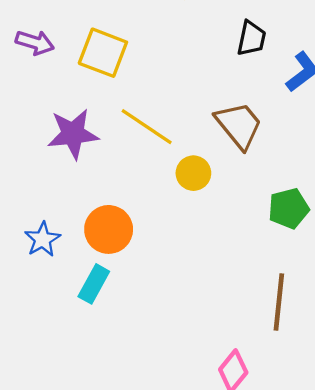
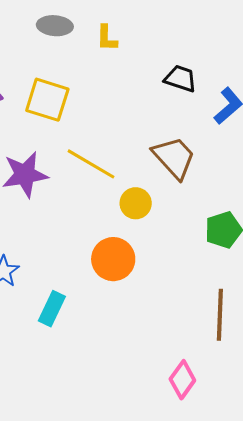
black trapezoid: (251, 38) -> (181, 79), turned -80
orange circle: (109, 229) -> (113, 259), moved

